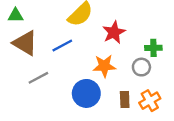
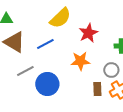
gray circle: (141, 67) -> (111, 70), moved
blue circle: (86, 93) -> (47, 84), moved

